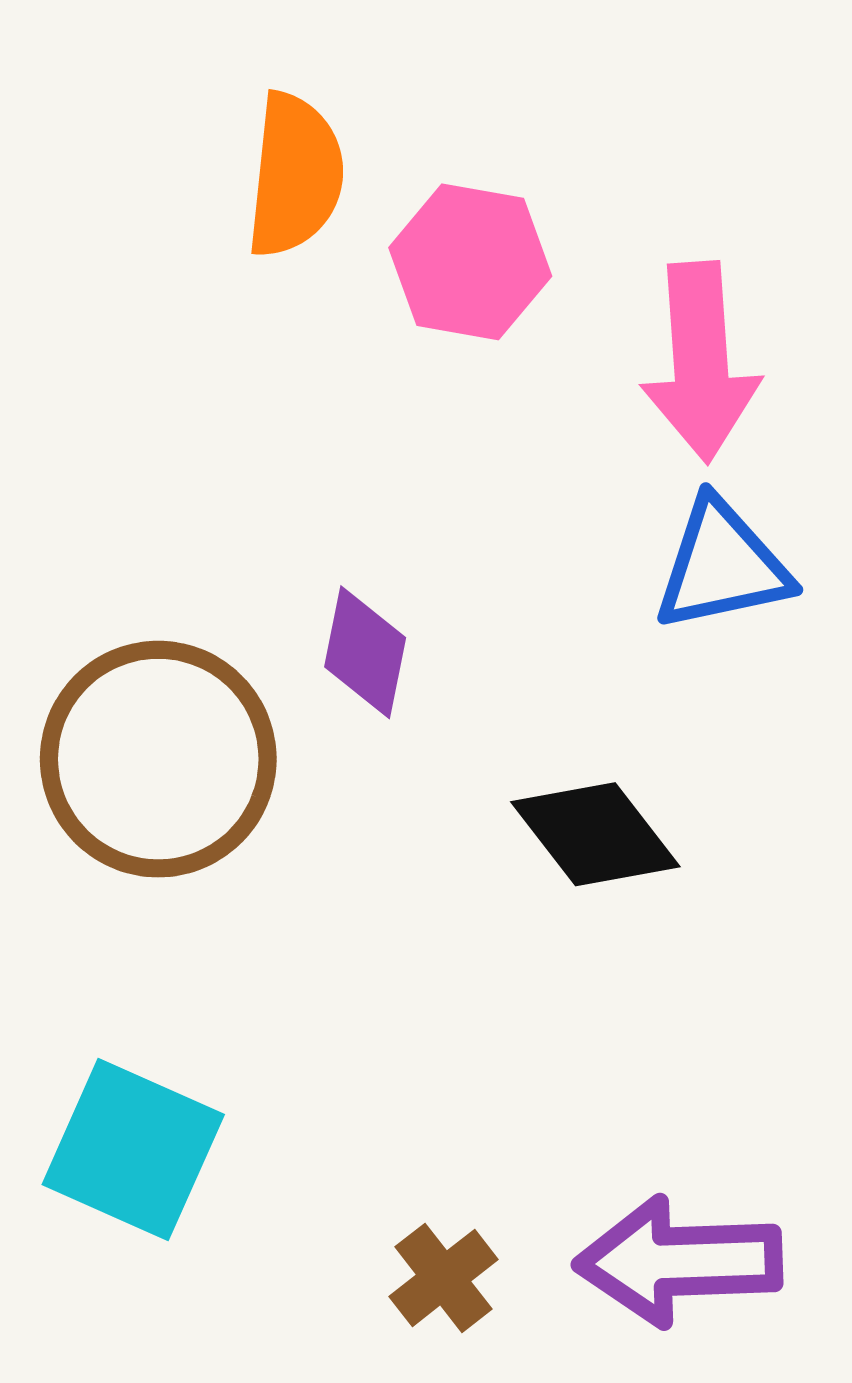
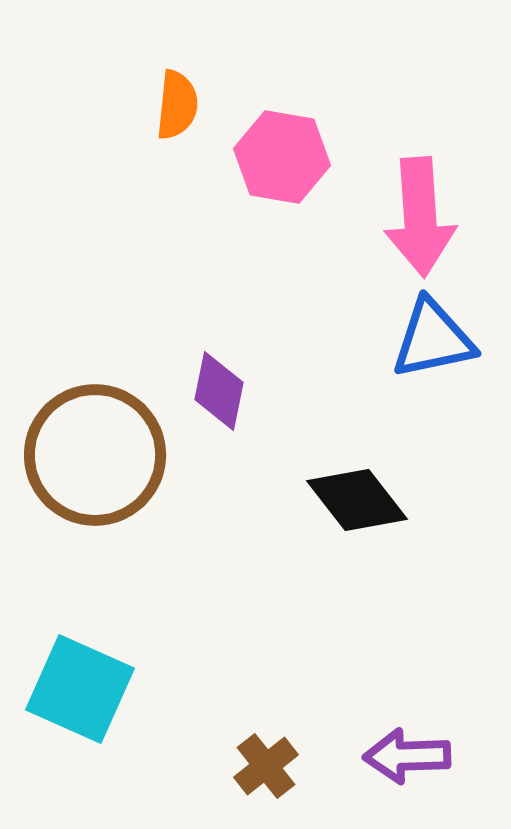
orange semicircle: (295, 175) -> (177, 105), size x0.7
purple arrow: (679, 1261) -> (407, 756), size x0.7

